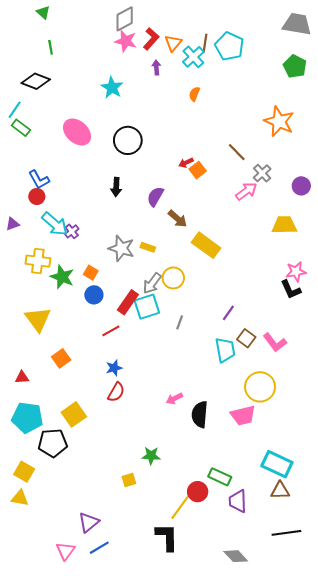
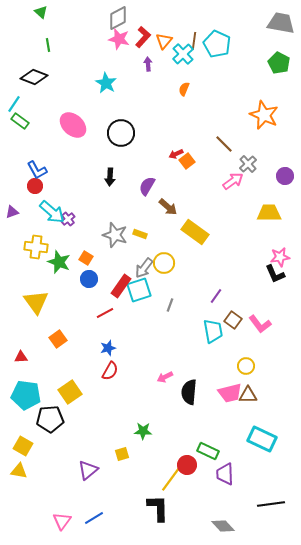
yellow circle: (260, 387) -> (246, 366), size x0.6
brown triangle: (280, 491) -> (248, 395), moved
purple triangle: (89, 522) -> (88, 470), moved

